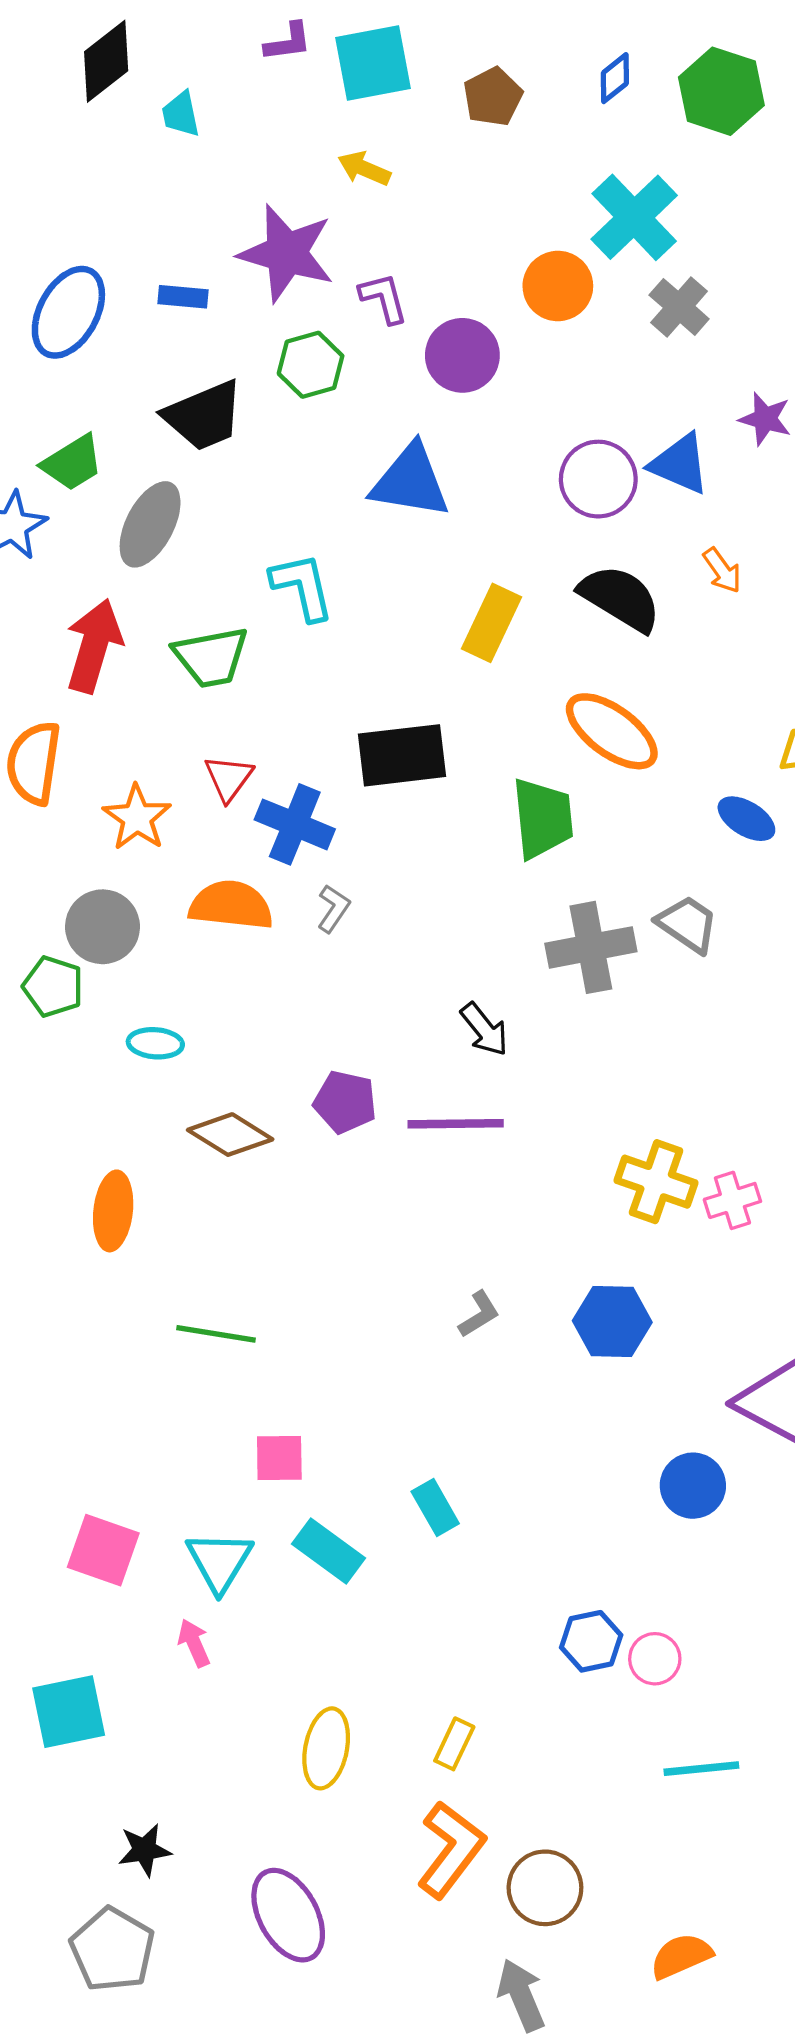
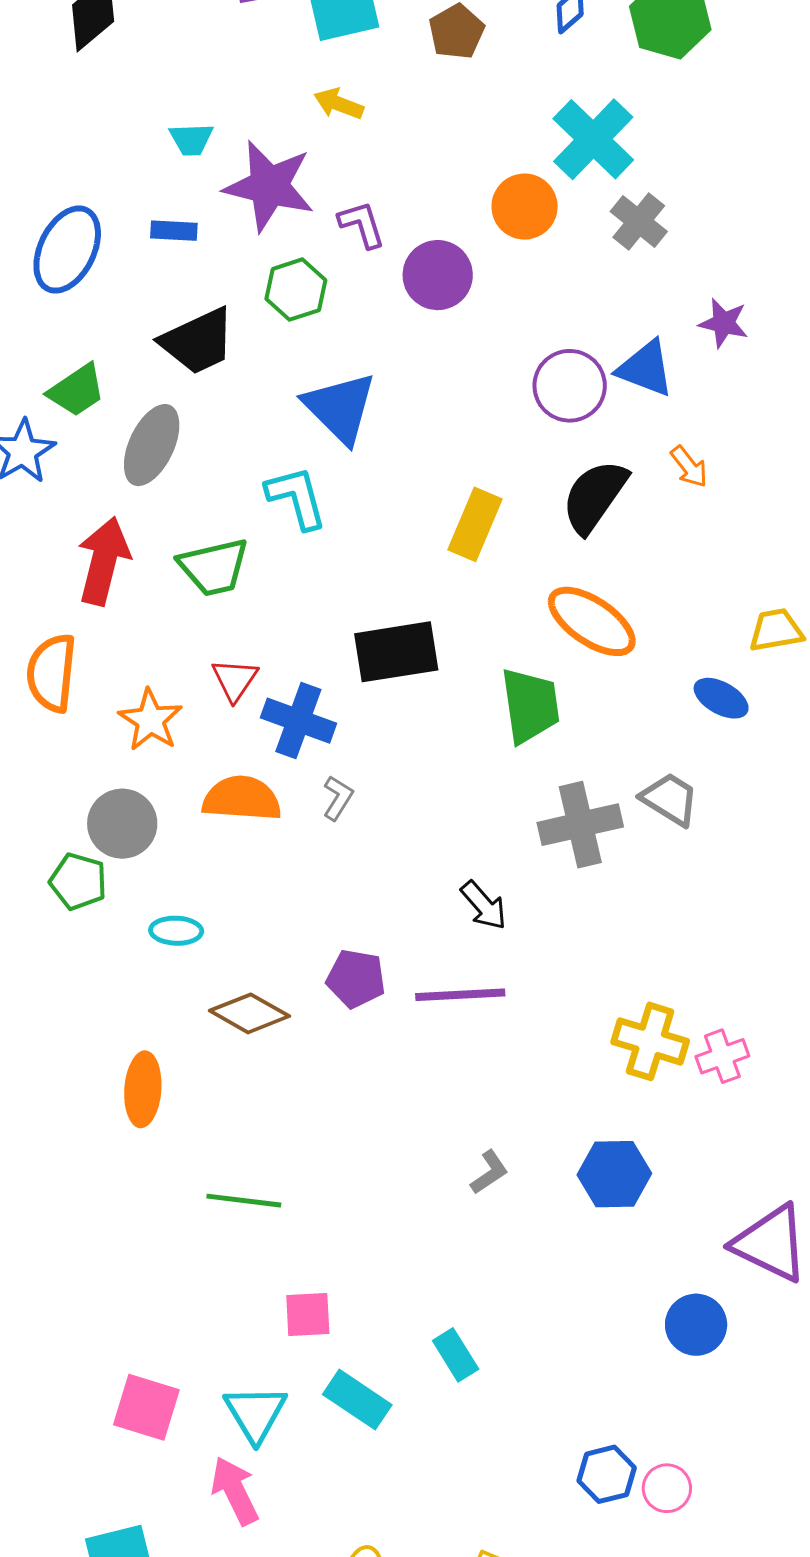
cyan trapezoid: (181, 114) -> (191, 139), moved, turned -78
blue triangle: (410, 481) -> (340, 408), moved, turned 38
black semicircle: (620, 598) -> (595, 496), turned -84
pink arrow: (194, 1643) -> (235, 1491), size x1.5

